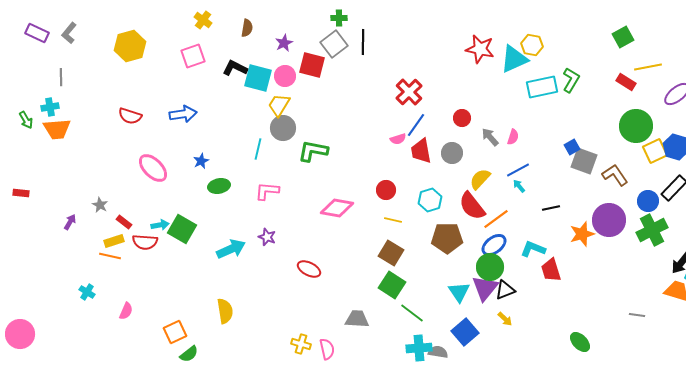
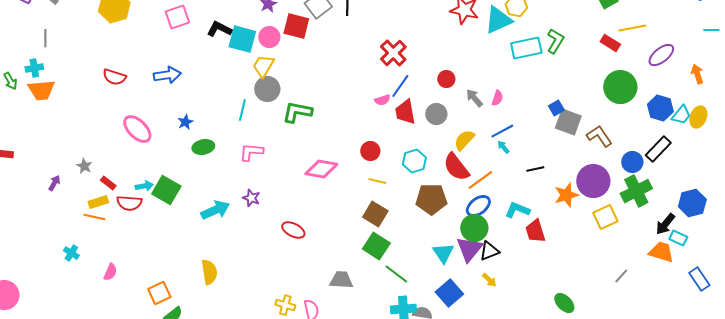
yellow square: (655, 151) -> (605, 217), moved
gray line: (637, 315) -> (621, 276), turned -56

